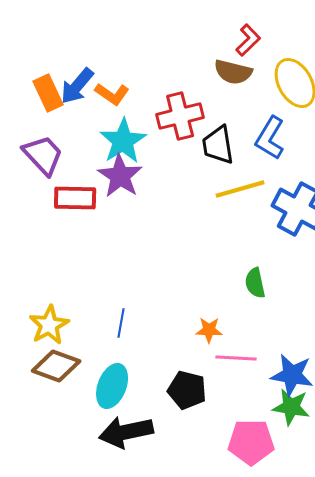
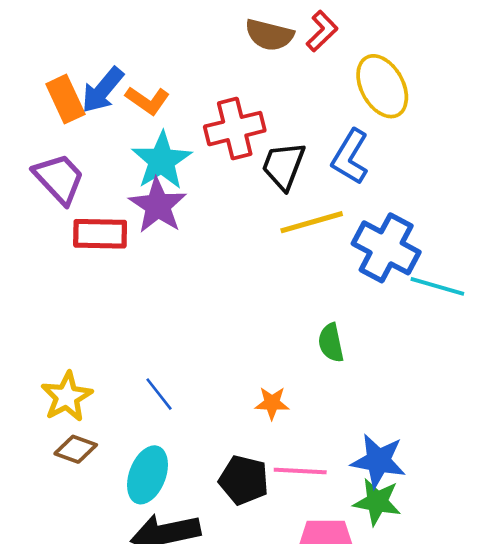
brown semicircle: (233, 72) -> (269, 35), moved
black trapezoid: (218, 145) -> (283, 166), turned 30
blue line: (121, 323) -> (159, 394), turned -48
pink line: (236, 358) -> (300, 471), moved
brown diamond: (56, 366) -> (76, 449), size x0.7

